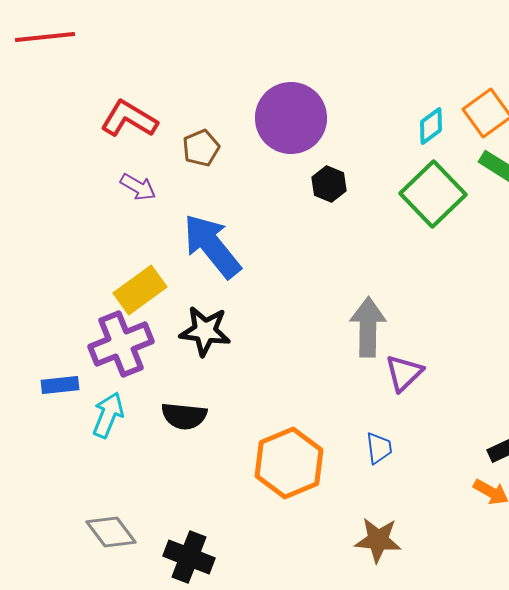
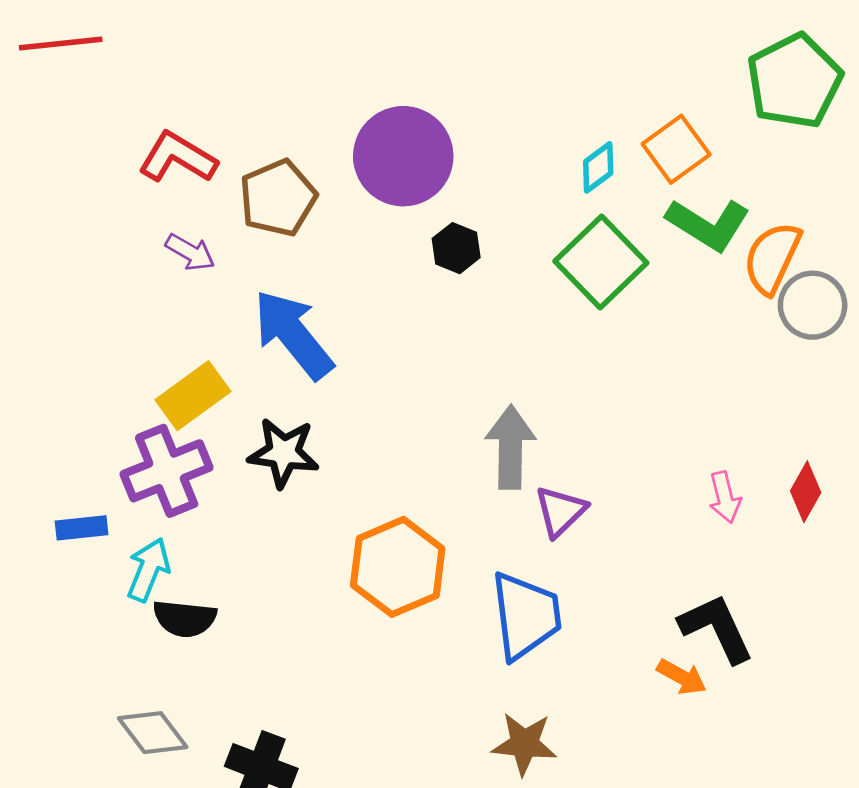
brown pentagon: (201, 148) -> (278, 198), size x1.5
black semicircle: (184, 416) -> (185, 618), moved
blue trapezoid: (379, 448) -> (526, 616), size x2.0
orange hexagon: (289, 463) -> (398, 567), moved

